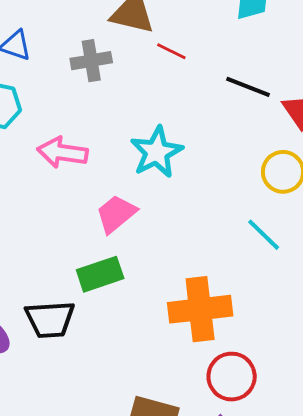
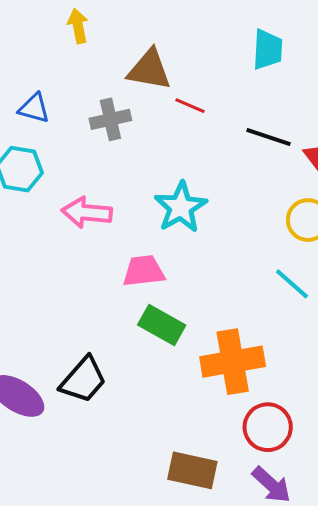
pink trapezoid: (116, 214) -> (144, 271), turned 36
green rectangle: (100, 274) -> (162, 325), moved, turned 51
black trapezoid: (50, 319) -> (83, 380), turned -42

